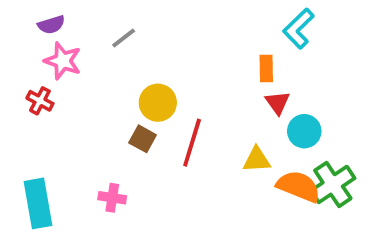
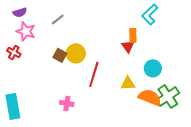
red triangle: (278, 103) -> (128, 46), moved
brown square: (143, 139) -> (60, 55), moved
pink cross: (112, 198) -> (67, 103), moved

